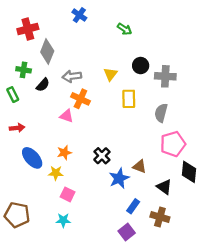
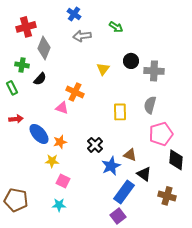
gray arrow: (72, 76) -> (82, 36), moved
yellow rectangle: (129, 99) -> (120, 112), moved
blue ellipse: (32, 158) -> (39, 134), moved
black triangle: (164, 187) -> (144, 174), moved
blue rectangle: (133, 206) -> (124, 192), size x1.6
brown cross: (160, 217) -> (167, 196), moved

